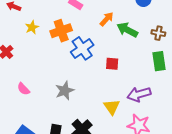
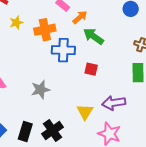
orange arrow: (107, 19) -> (80, 17), moved
green arrow: (127, 30) -> (94, 36), moved
blue cross: (82, 48) -> (63, 50), turned 30

